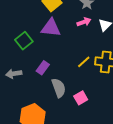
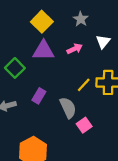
pink arrow: (84, 22) -> (75, 49), moved
gray semicircle: (59, 88) -> (68, 108), moved

